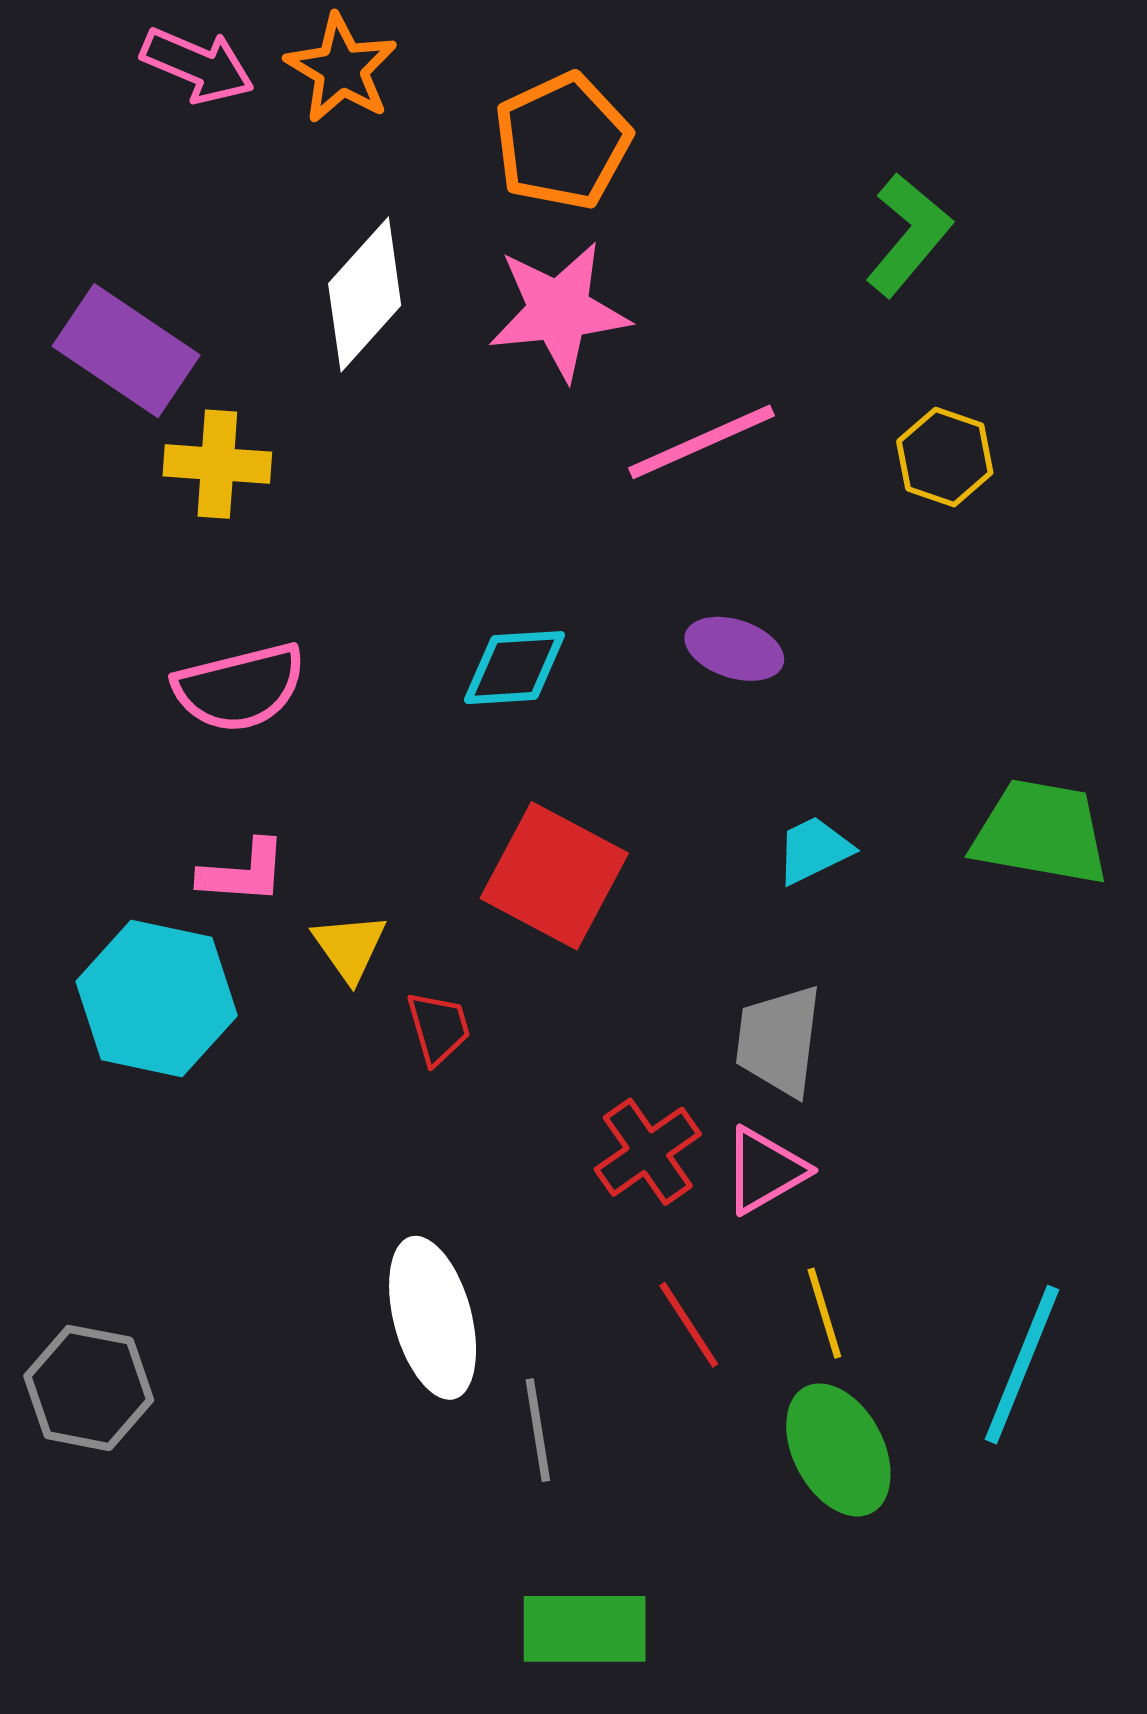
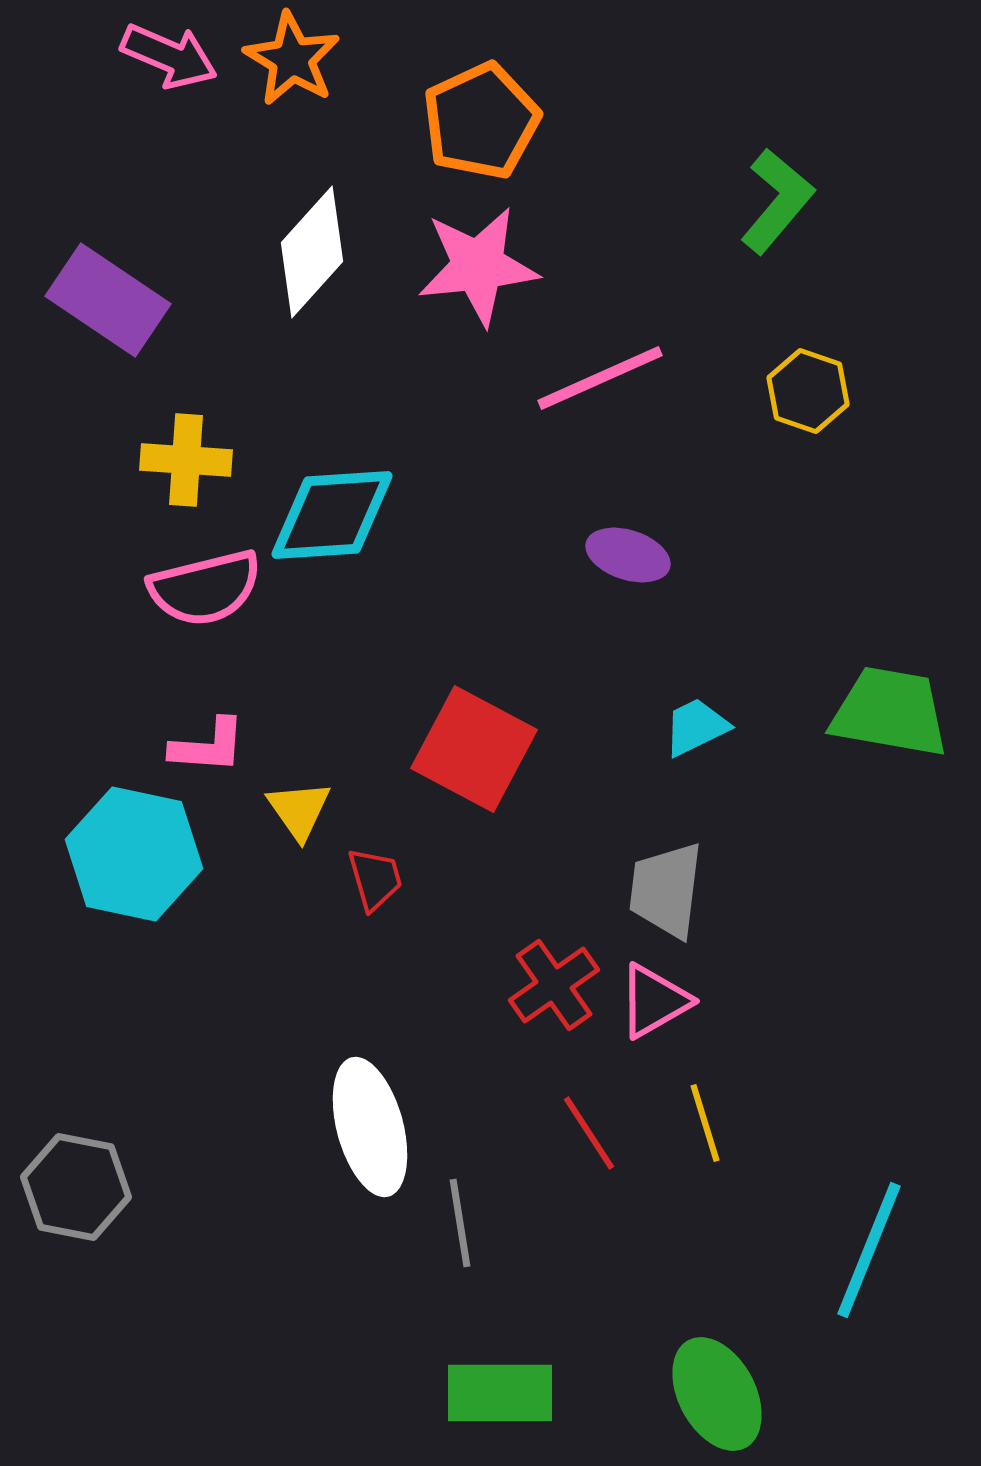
yellow cross: (217, 464) -> (186, 460), moved
cyan diamond: (514, 668) -> (332, 515), moved, size x1.4
cyan line: (1022, 1365) -> (869, 1250), moved
green ellipse: (838, 1450) -> (717, 1394), moved

